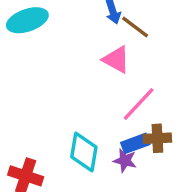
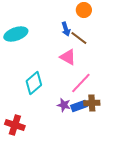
cyan diamond: (84, 152) -> (34, 83), moved, turned 40
purple star: (125, 161) -> (64, 105), moved

